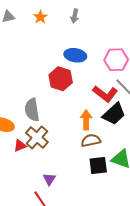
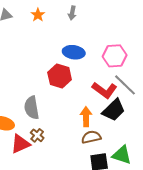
brown cross: (37, 137) -> (37, 135), size x0.6
red triangle: (20, 146) -> (20, 144), size x1.5

